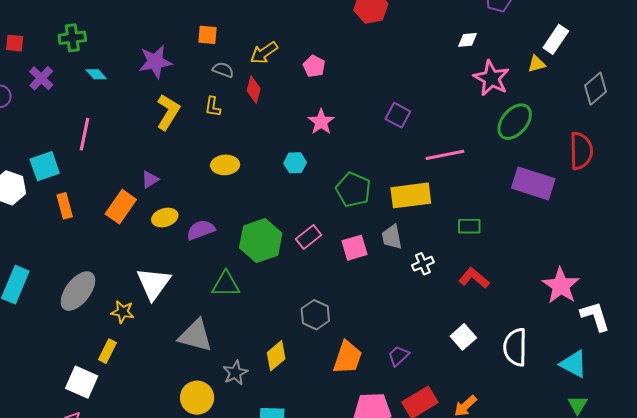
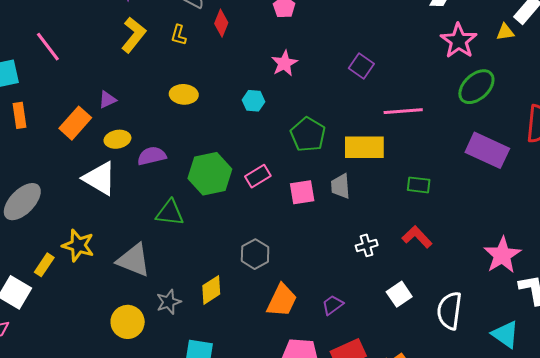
pink line: (84, 134) -> (48, 47), turned -56
white cross: (423, 264) -> (367, 245), moved
white triangle: (154, 284) -> (100, 178), moved, turned -42
yellow star: (123, 312) -> (78, 245), moved, size x1.4

